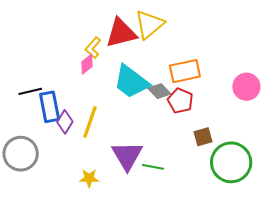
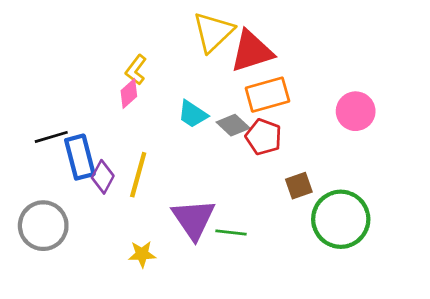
red triangle: (121, 33) -> (252, 51), moved
cyan trapezoid: (131, 82) -> (193, 114), size x0.6

